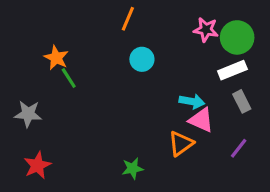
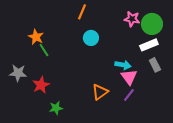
pink triangle: (201, 120) -> (129, 77), turned 30
orange triangle: (181, 144) -> (100, 92), moved
purple line: (239, 148) -> (129, 95), moved
red star: (37, 165) -> (41, 85), moved
green star: (133, 168) -> (56, 108), moved

